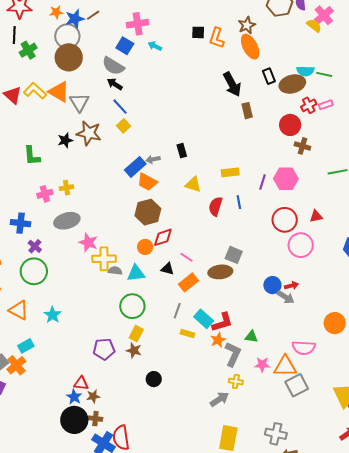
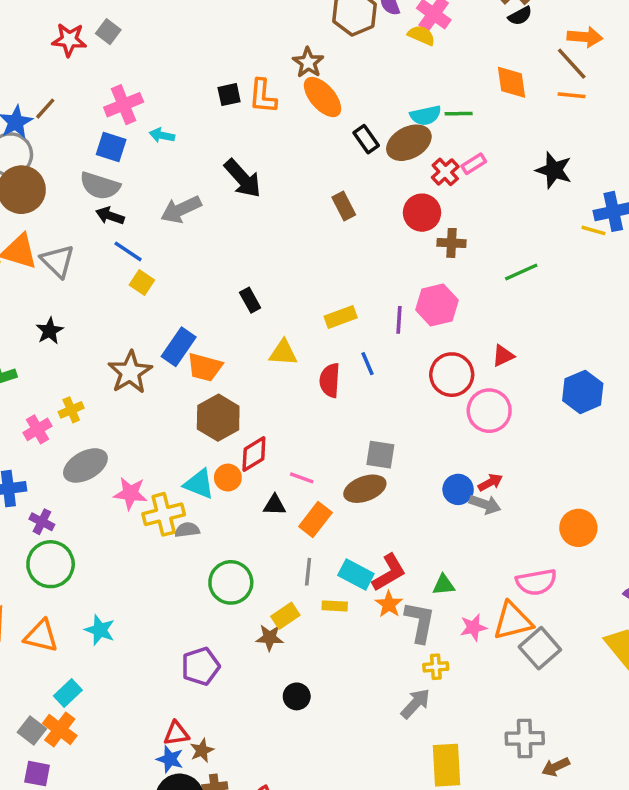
black arrow: (232, 84) -> (243, 178), moved
brown star: (89, 133) -> (130, 372), moved, turned -30
gray arrow: (153, 159) -> (181, 209), moved, size x1.6
cyan triangle: (136, 273) -> (199, 484), moved, turned 42
yellow rectangle: (136, 334) -> (285, 616), moved, turned 42
brown star: (134, 350) -> (270, 638), moved

